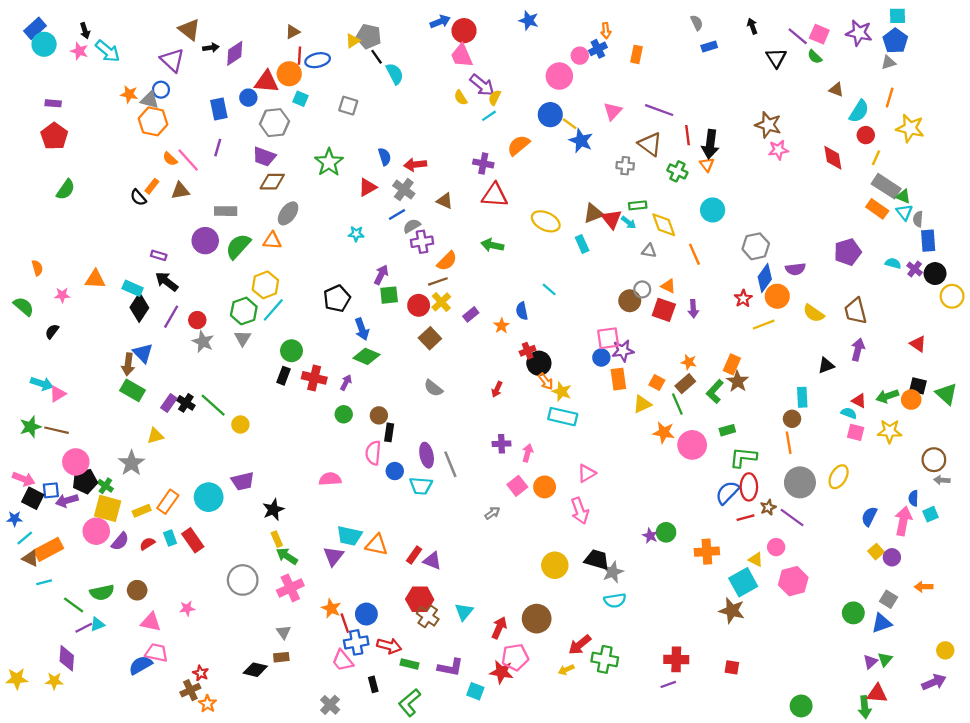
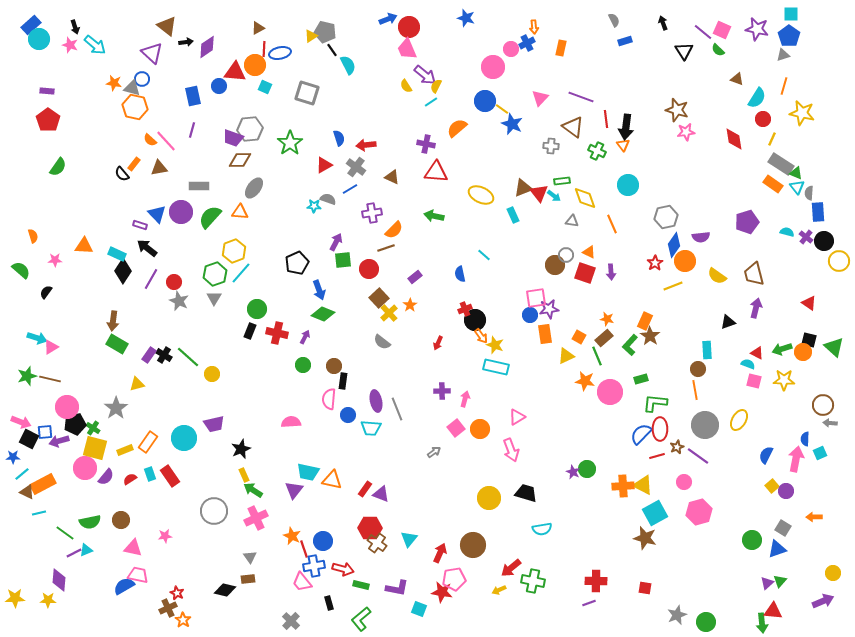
gray square: (348, 106) -> (307, 93), size x1.4
gray hexagon: (274, 123) -> (250, 129), moved
gray semicircle: (412, 226) -> (328, 199), moved, turned 49
yellow cross: (441, 302) -> (389, 313), moved
orange star: (501, 326) -> (410, 305), moved
blue triangle: (143, 353) -> (157, 214), moved
yellow triangle: (756, 560) -> (643, 485), moved, size x1.5
gray star: (613, 572) -> (677, 615), moved

